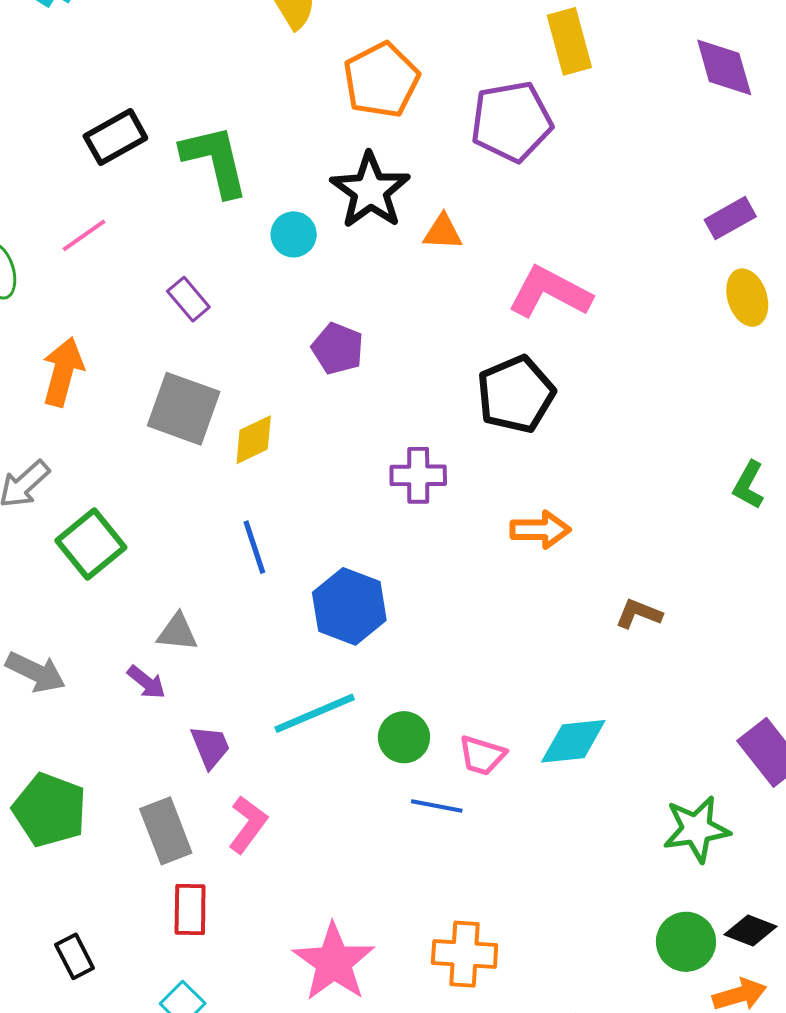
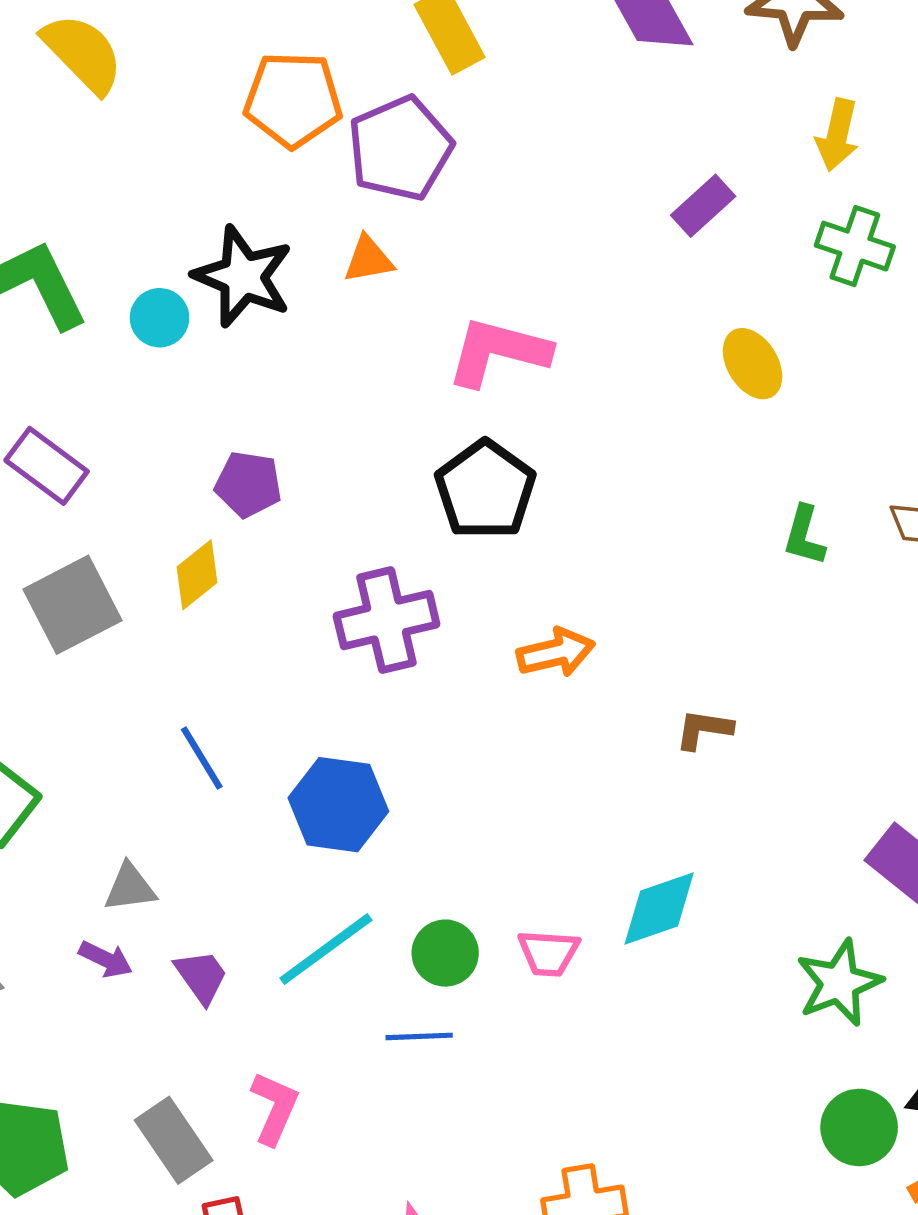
orange pentagon: (381, 80) -> (293, 100), moved, turned -30
orange triangle: (443, 232) -> (368, 259), moved
cyan circle: (294, 234) -> (160, 318), moved
yellow ellipse: (747, 298) -> (753, 364), moved
purple rectangle: (188, 299) -> (47, 466), size x1.4
gray square: (184, 409) -> (73, 605), turned -34
yellow diamond: (254, 440) -> (197, 575), moved
purple cross: (418, 475) -> (387, 620), size x1.4
purple trapezoid: (210, 747) -> (201, 977), moved
blue line: (437, 806) -> (419, 1036), moved

